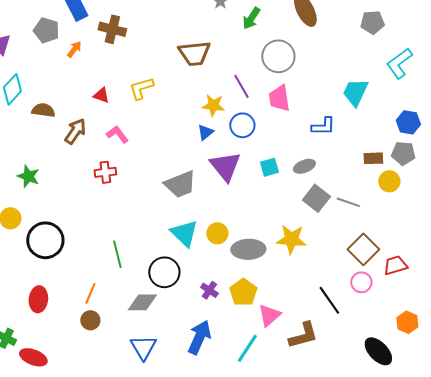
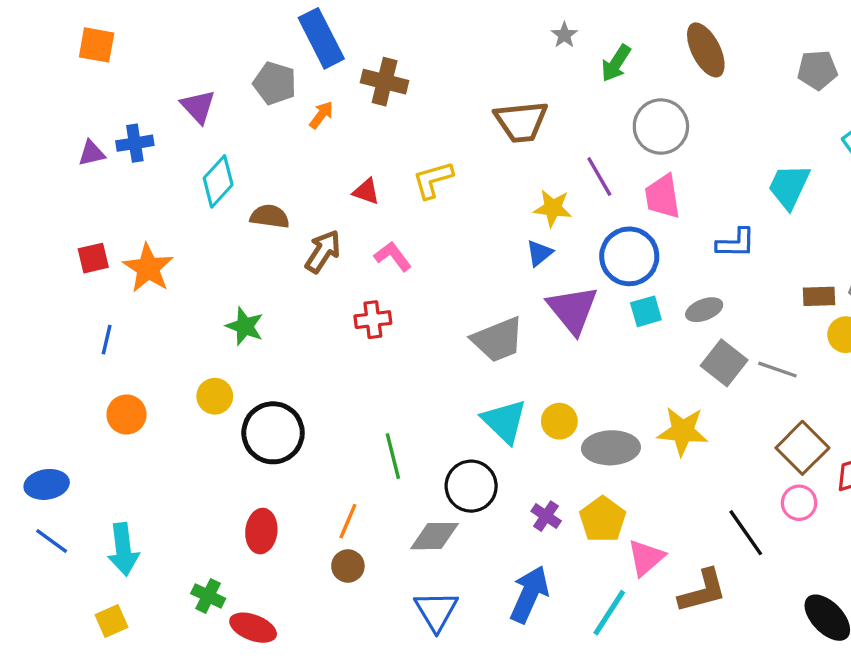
blue circle: (242, 125) -> (629, 256), moved, size x1.4

